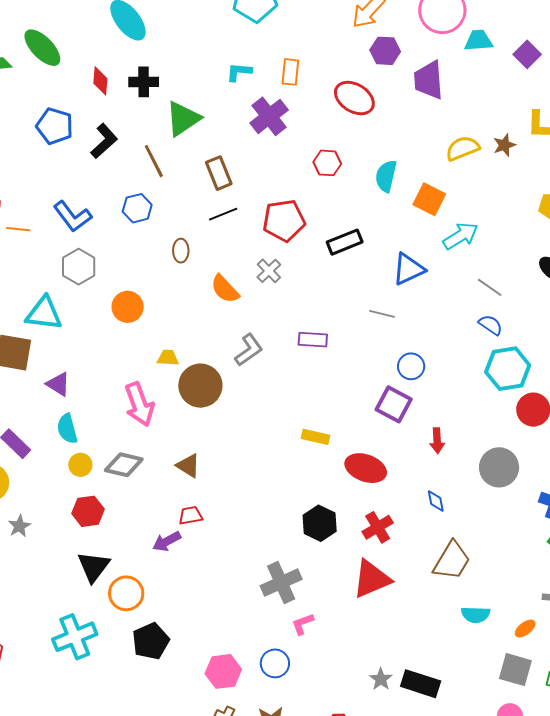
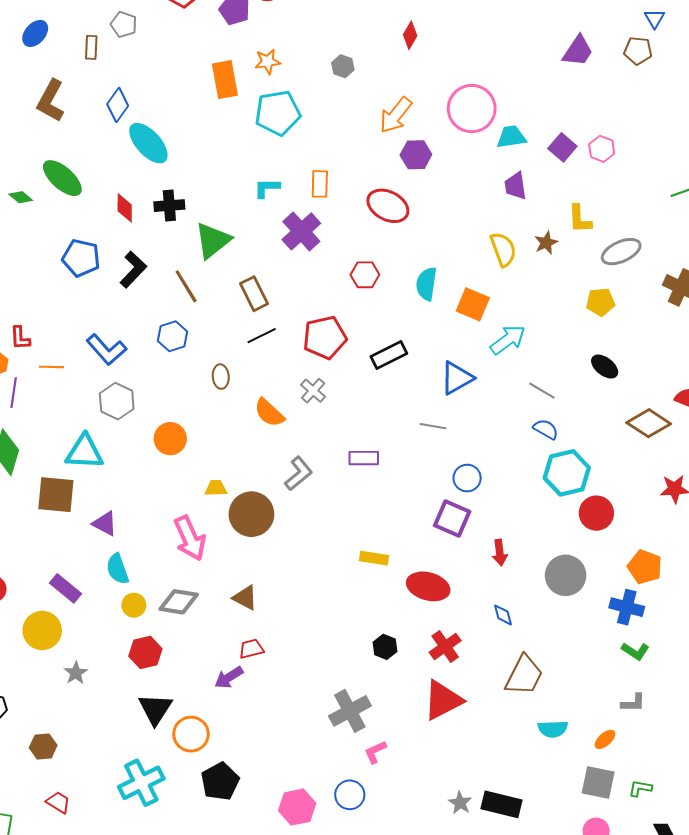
purple trapezoid: (429, 80) -> (516, 186), moved, size x0.7
yellow semicircle: (463, 148) -> (503, 249), turned 96
black hexagon: (320, 523) -> (385, 647), size x0.7

